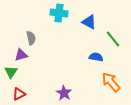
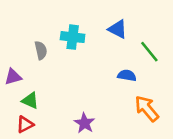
cyan cross: (59, 13) -> (73, 37), moved
purple triangle: (21, 55) -> (13, 77), moved
green triangle: (11, 72) -> (30, 101), moved, turned -40

